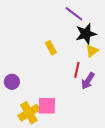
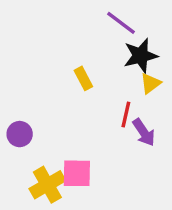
purple arrow: (88, 81) -> (144, 132), turned -66

